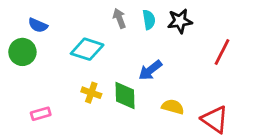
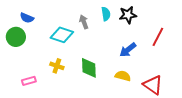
gray arrow: (119, 18) -> (84, 22), moved
blue arrow: (150, 70) -> (128, 50), moved
yellow cross: (91, 93) -> (57, 66), moved

